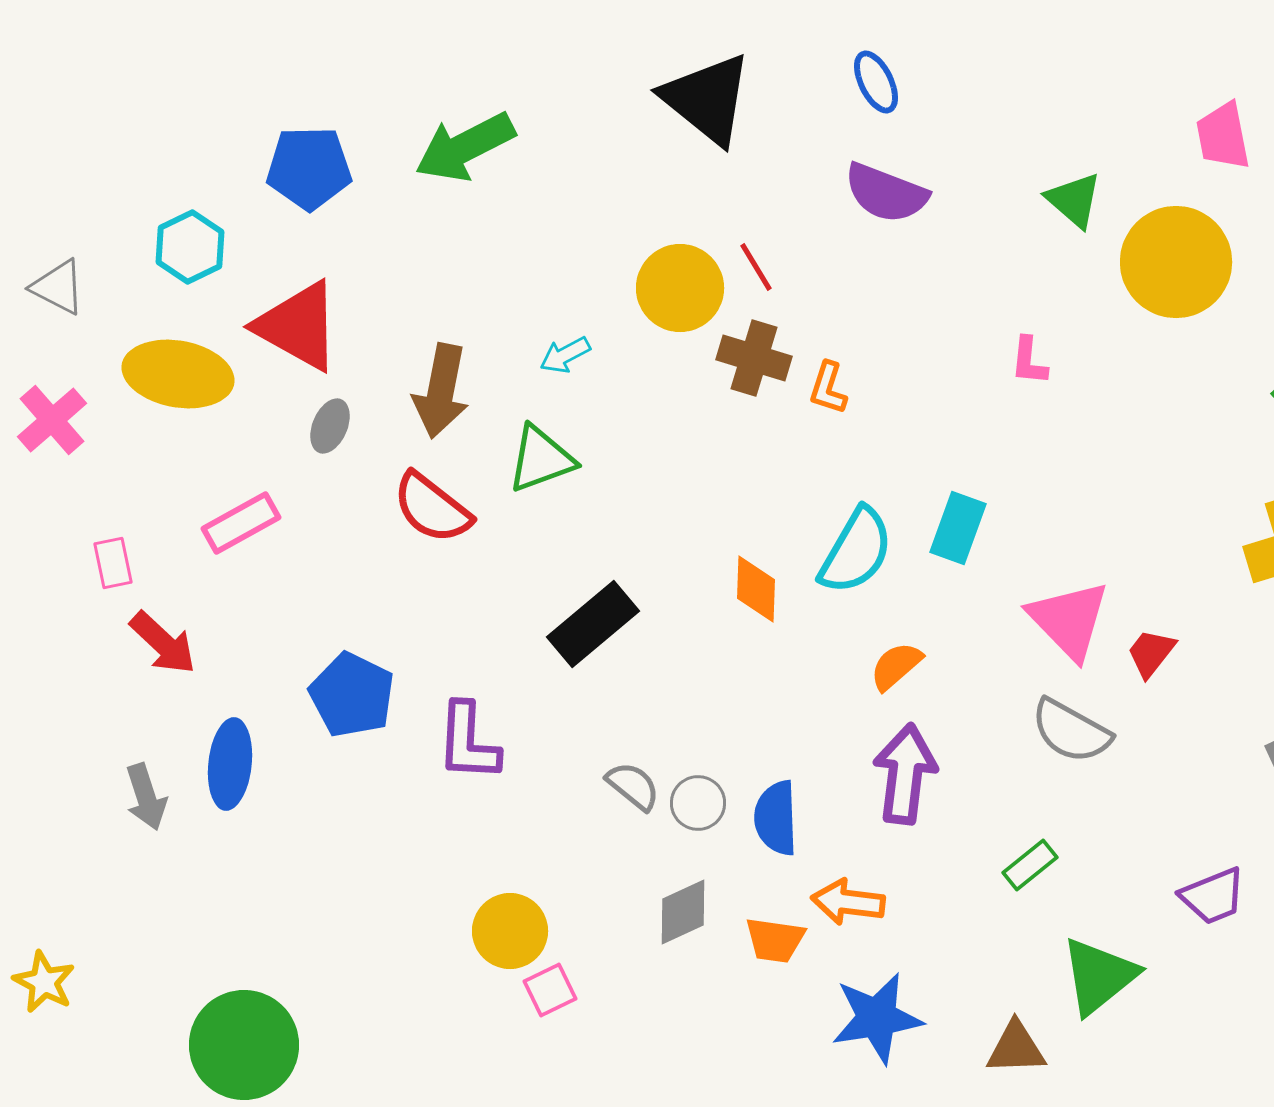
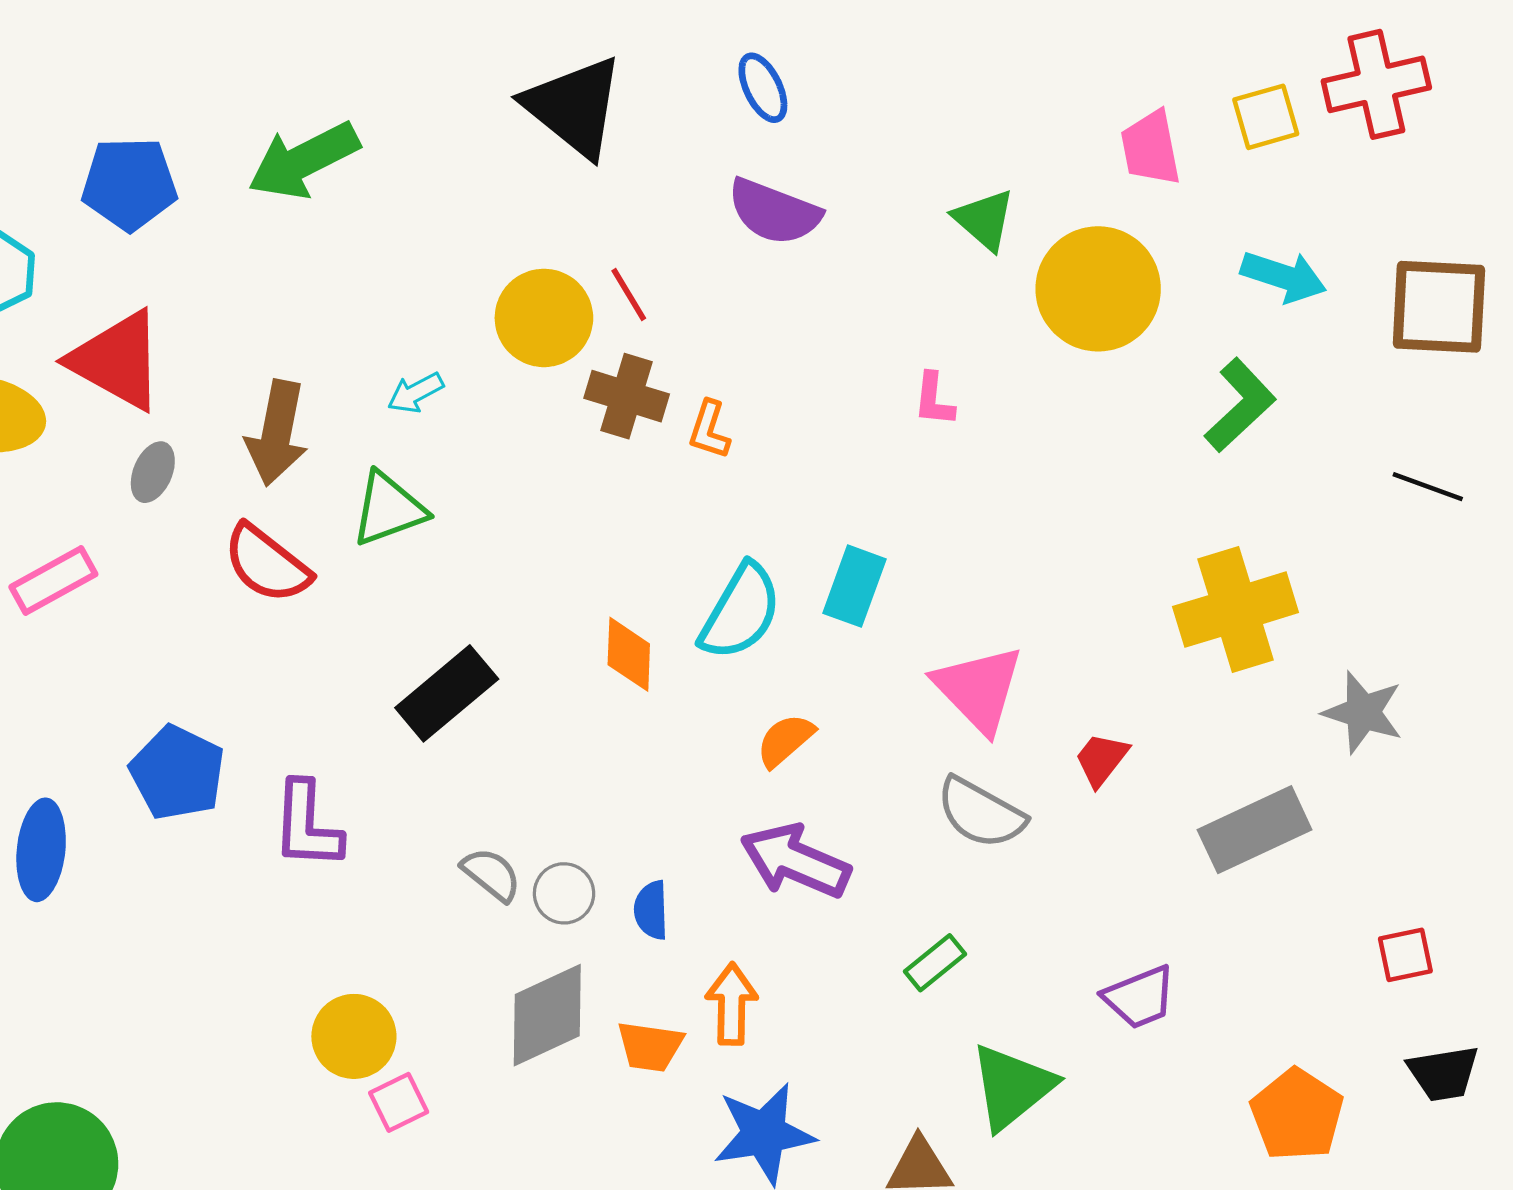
red trapezoid: (1151, 653) -> (1101, 759), moved
purple arrow: (905, 774) -> (795, 861), turned -74
blue semicircle: (776, 818) -> (651, 910), size x0.7
orange arrow: (848, 902) -> (732, 1004), turned 84
gray diamond: (683, 912) -> (547, 1015), size x1.4

